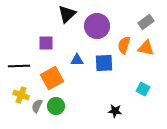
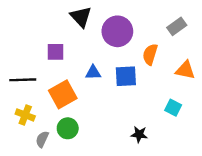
black triangle: (67, 14) -> (81, 17), turned -30
orange triangle: (146, 48) -> (185, 70), moved
gray semicircle: (37, 106) -> (42, 139), moved

